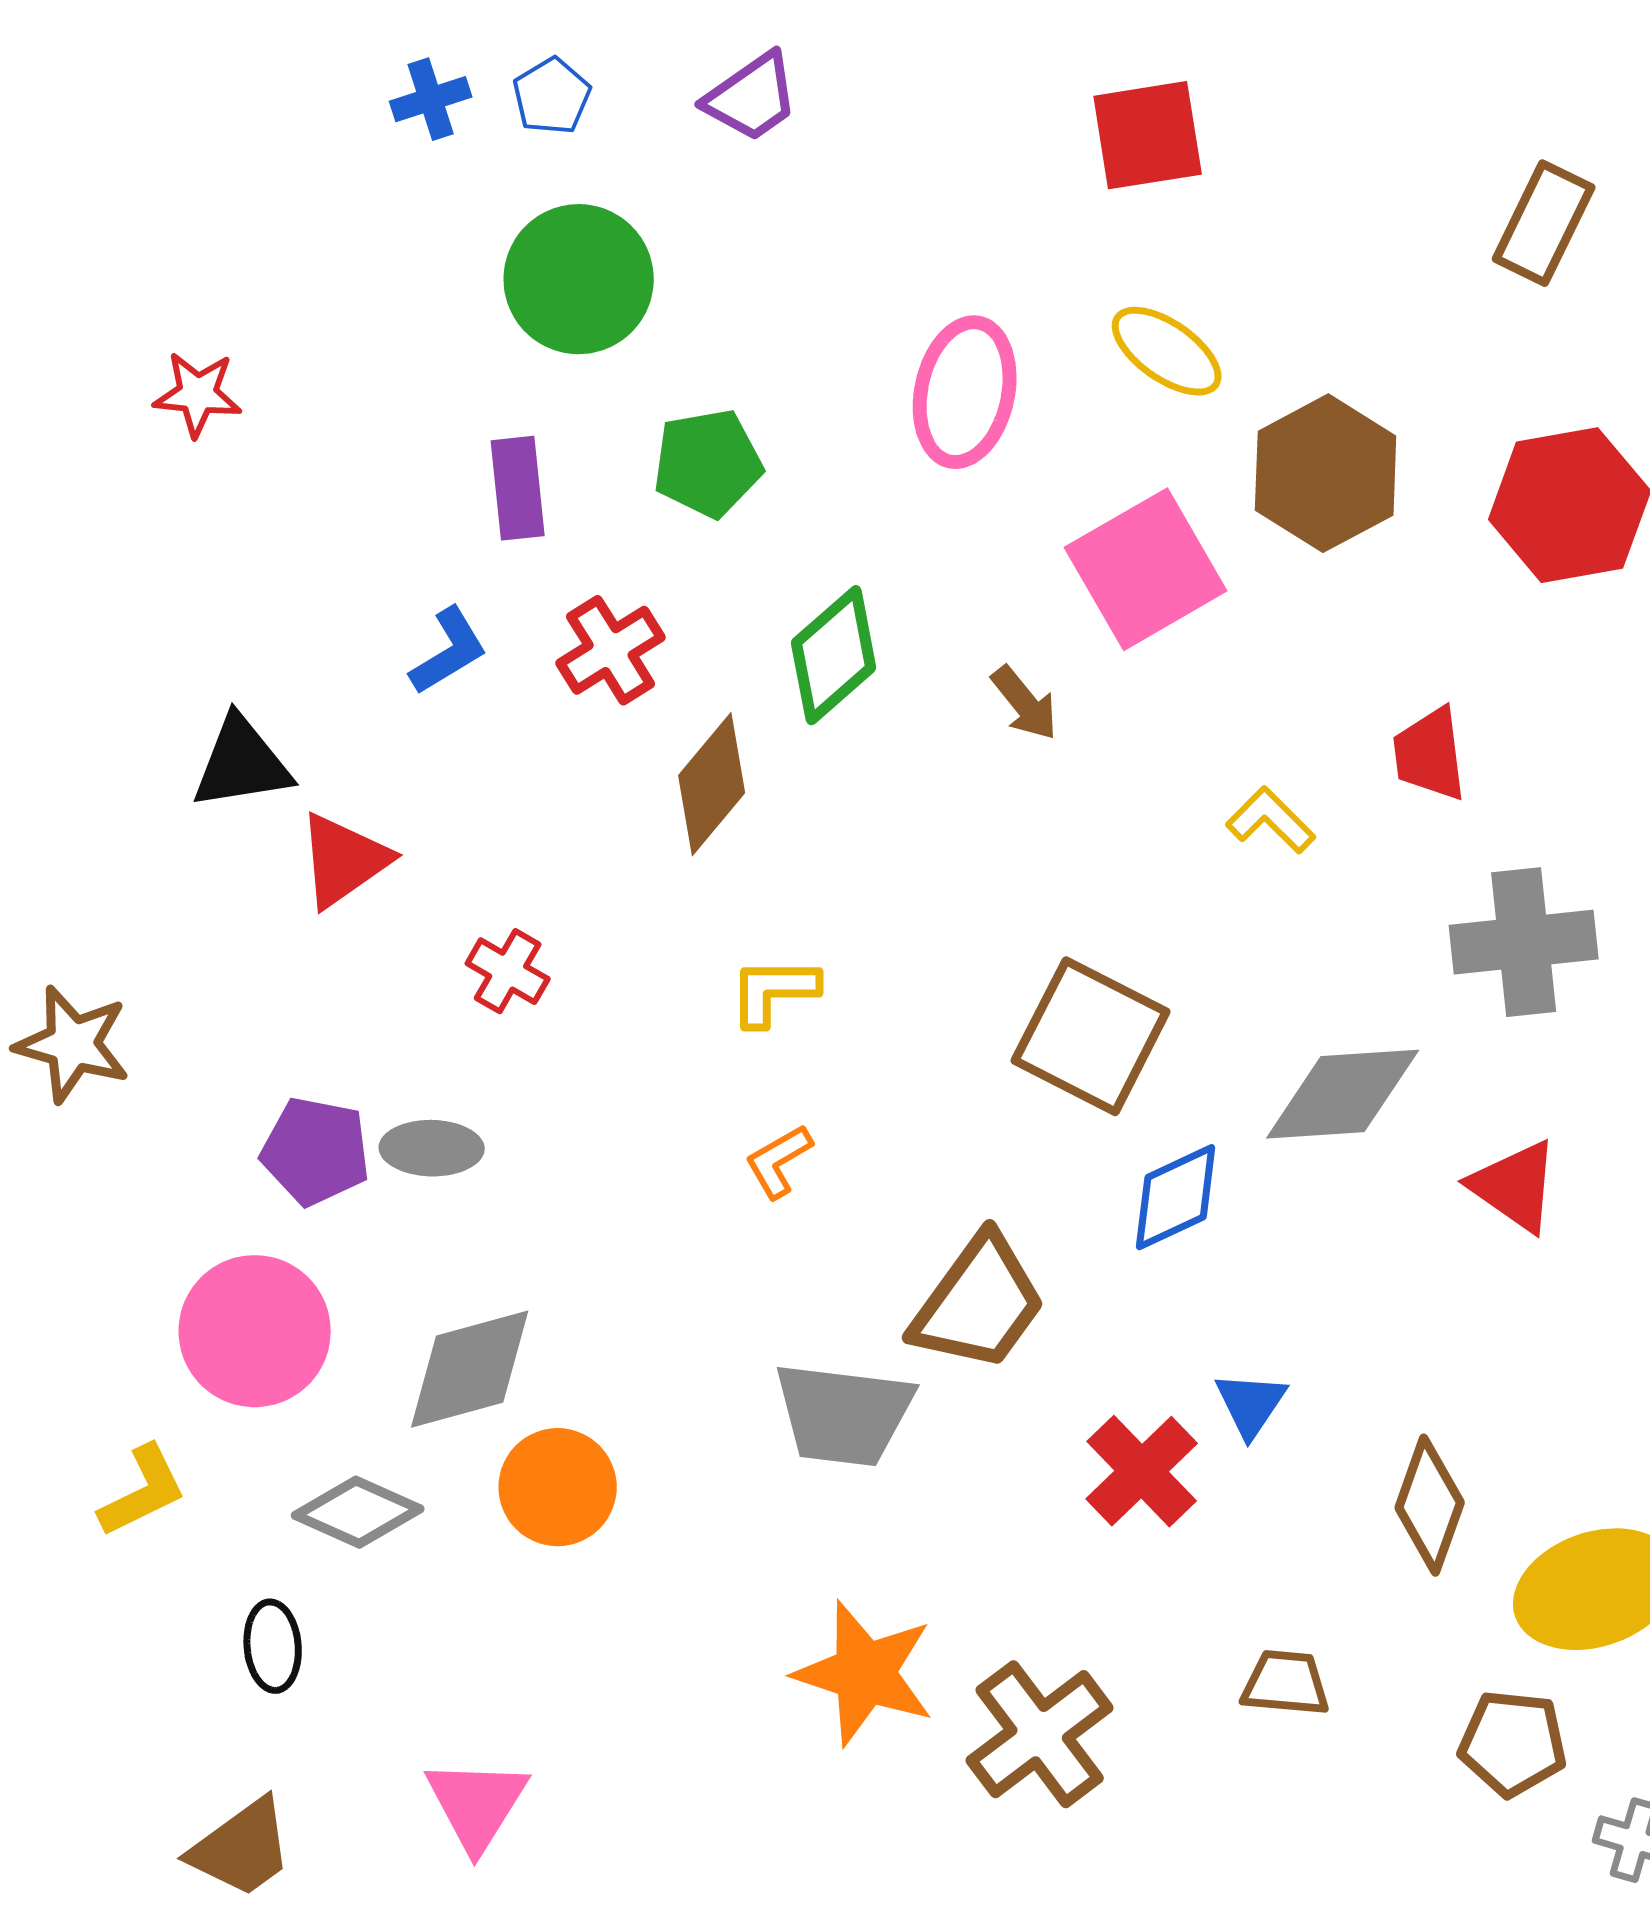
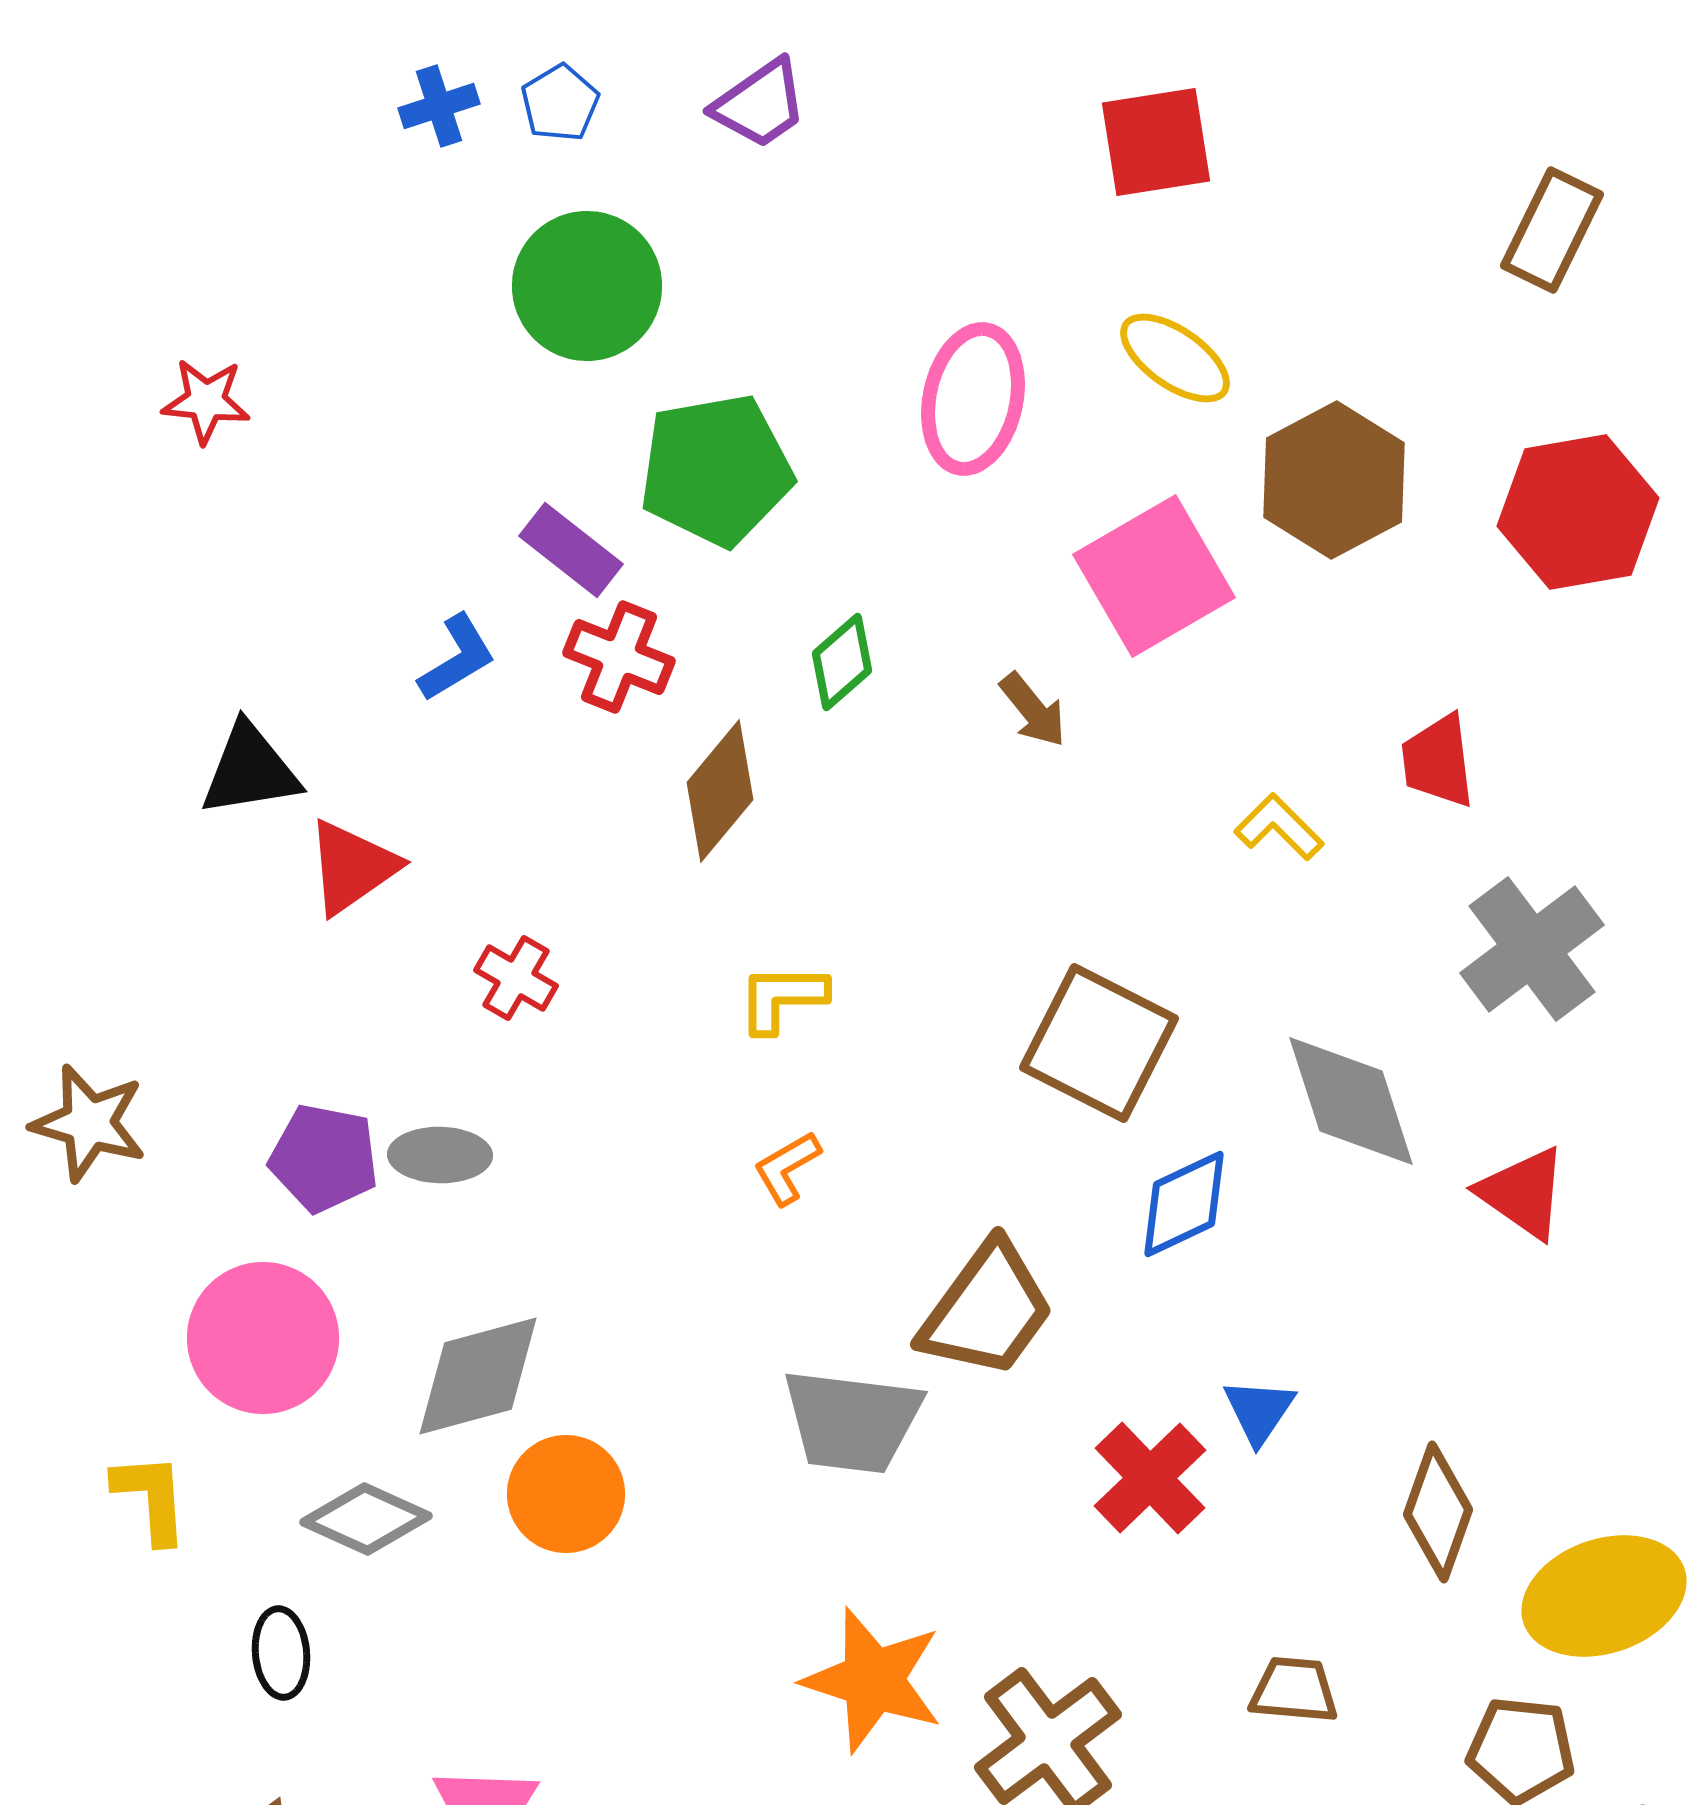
green pentagon: (708, 463) -> (716, 470), size x1.4
purple rectangle: (518, 488) -> (571, 550), moved, turned -46
red cross: (611, 650) -> (619, 657), turned -36
green diamond: (834, 655) -> (842, 662), size x0.7
gray cross: (1524, 942) -> (1532, 949), turned -31
brown star: (73, 1044) -> (89, 1123), moved
gray diamond: (1343, 1094) -> (1351, 1101), turned 76
yellow L-shape: (143, 1491) -> (151, 1498), turned -68

